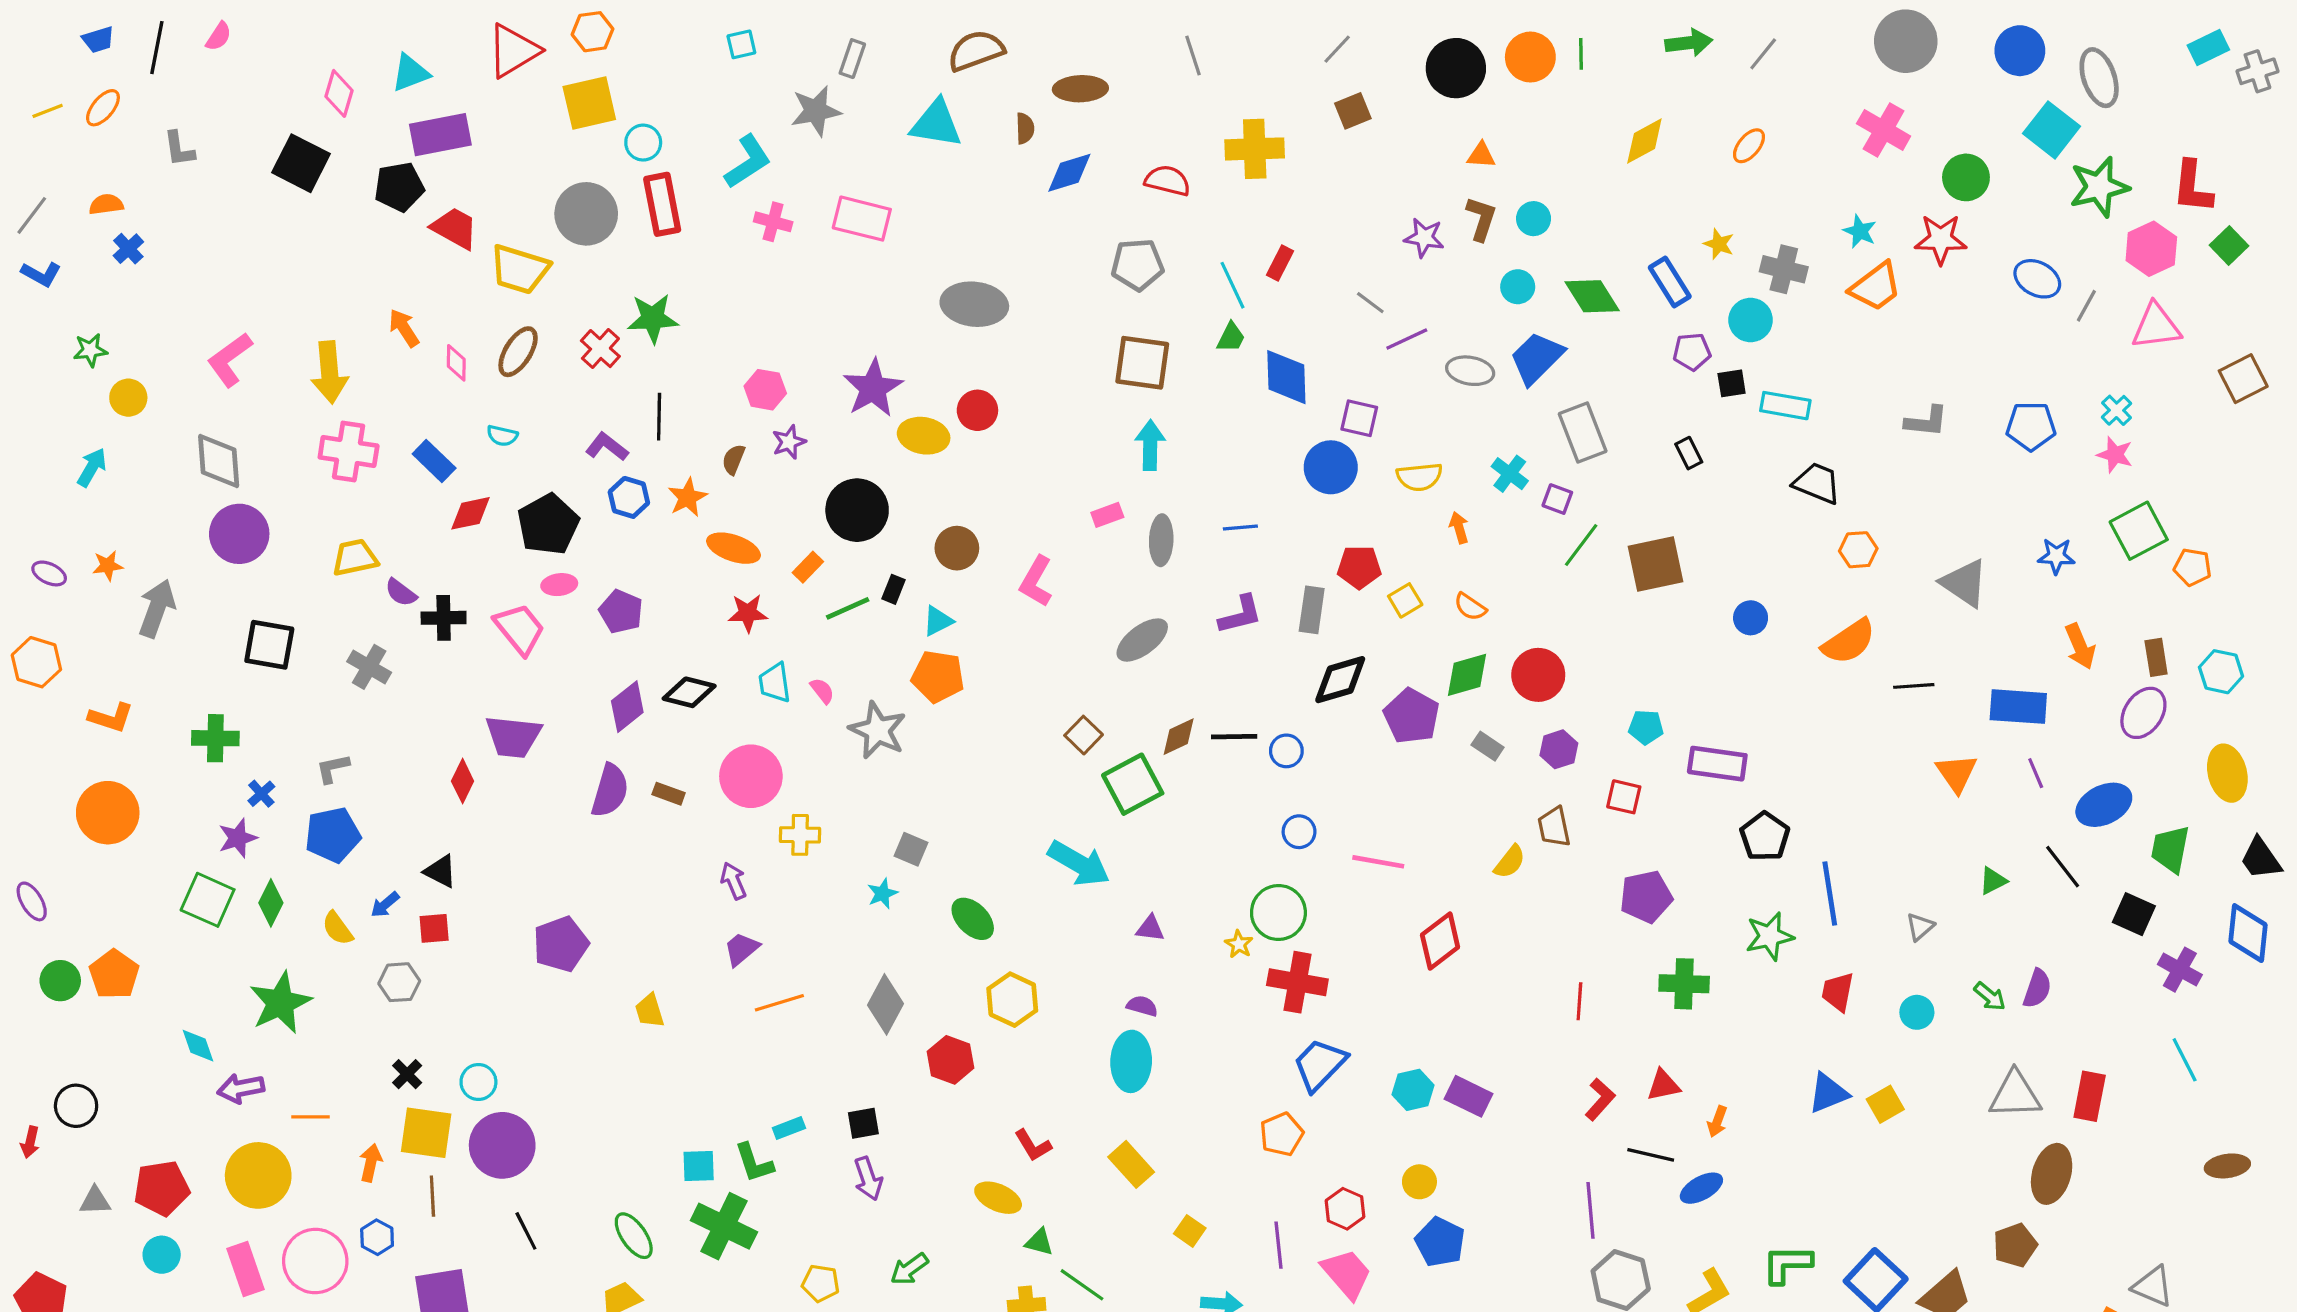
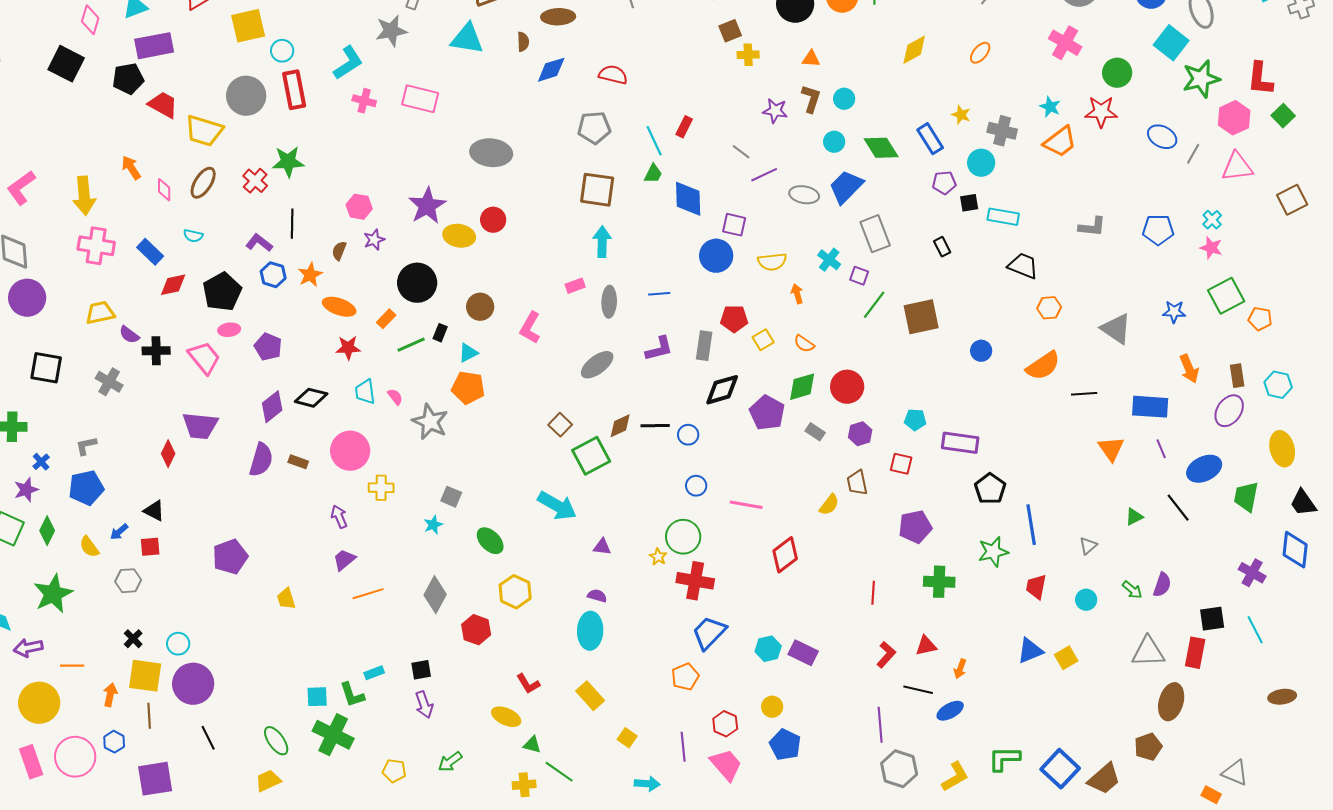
yellow cross: (1255, 149) -> (748, 55), moved, size x0.6
black square: (2134, 914) -> (1212, 619), moved, turned -32

